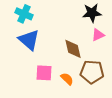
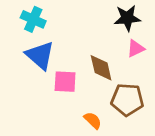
pink square: (44, 73) -> (65, 82), moved
orange semicircle: (67, 79) -> (93, 120), moved

